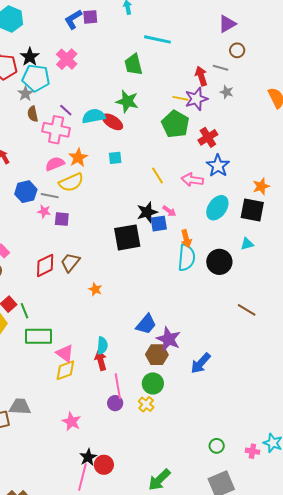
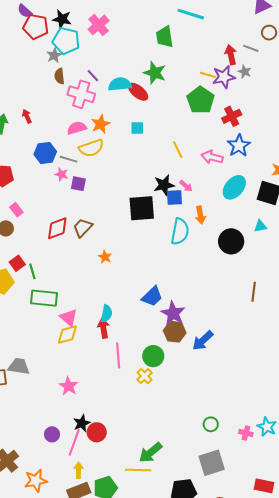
black star: (30, 57) -> (62, 19), turned -30
gray star: (227, 92) -> (245, 72), moved
cyan semicircle: (187, 258) -> (180, 232), moved
brown line: (247, 310) -> (254, 292), turned 60
brown hexagon: (157, 355) -> (175, 332), moved
purple circle: (115, 403) -> (52, 434), moved

